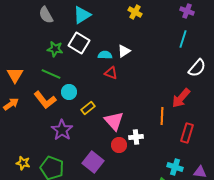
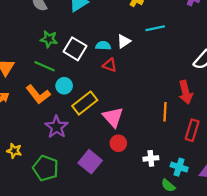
cyan line: (183, 39) -> (155, 28), moved, turned 60
white square: (79, 43) -> (75, 49), moved
red arrow: (181, 98) -> (186, 92), turned -55
yellow rectangle: (88, 108) -> (85, 103), size x1.6
white cross: (136, 137) -> (151, 158), moved
yellow star: (23, 163) -> (14, 151), moved

